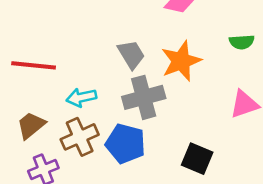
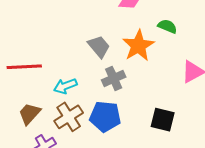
green semicircle: (242, 42) -> (167, 26), moved, turned -144
gray cross: (144, 97) -> (114, 78), size x0.7

